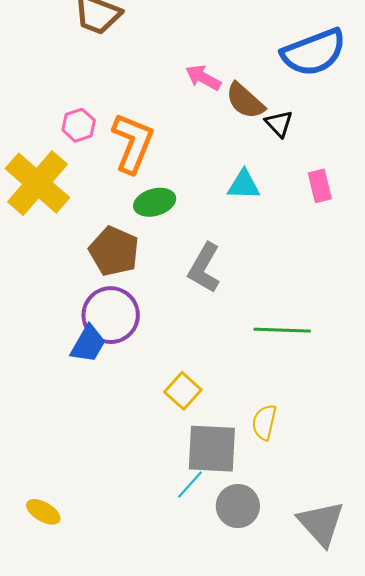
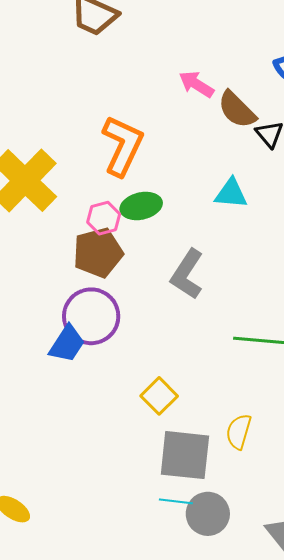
pink hexagon: (79, 125) -> (104, 218), moved
brown pentagon: (114, 251) -> (98, 253), turned 30
cyan line: (190, 484) -> (176, 501), moved, turned 52

